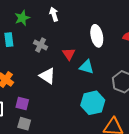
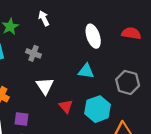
red triangle: (69, 54) -> (66, 106), moved
white triangle: (47, 76) -> (45, 86), turned 30

